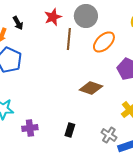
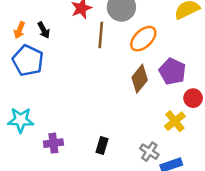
black arrow: (18, 23) -> (44, 30), moved
brown diamond: (91, 88) -> (140, 79), moved, turned -70

